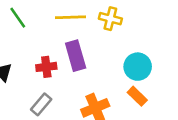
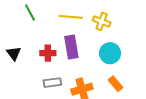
cyan circle: (138, 67) -> (110, 53), moved
gray rectangle: (41, 104) -> (52, 83), moved, turned 36

